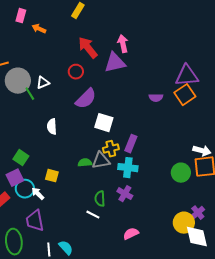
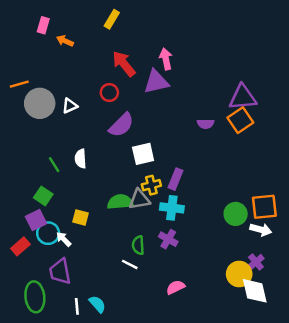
green line: (30, 94) -> (54, 165), moved
white square: (104, 123) -> (143, 154), turned -30
white arrow: (202, 151) -> (261, 230), moved
green semicircle: (85, 163) -> (120, 202), size x1.5

